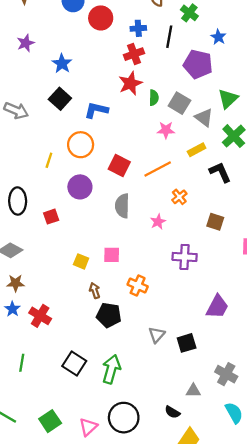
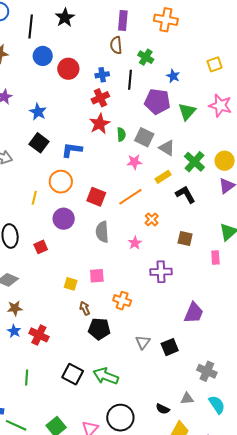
green triangle: (228, 99) -> (187, 111), moved
green arrow: (111, 369) -> (106, 376), turned -80
gray triangle: (193, 391) -> (187, 399), moved

